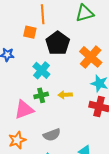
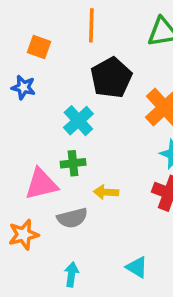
orange square: (30, 32) -> (39, 47), moved
yellow arrow: (65, 95) -> (106, 192), moved
gray semicircle: (52, 135) -> (72, 218), moved

